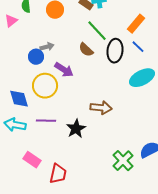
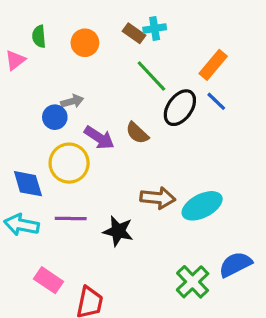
brown semicircle: (86, 50) -> (137, 133), moved
black ellipse: (115, 51) -> (180, 108), turned 30
cyan ellipse: (142, 78) -> (202, 206), moved
black star: (76, 129) -> (118, 231), turned -30

